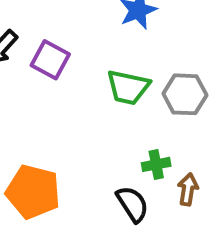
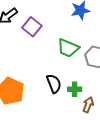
black semicircle: (133, 204) -> (54, 84), moved

